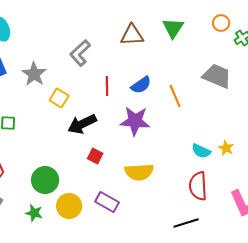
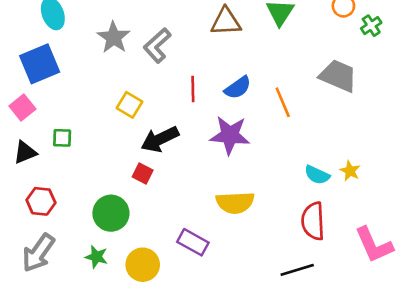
gray star: (34, 74) -> (114, 37), moved
red square: (95, 156) -> (143, 174), moved
yellow circle: (69, 206) -> (143, 265), moved

